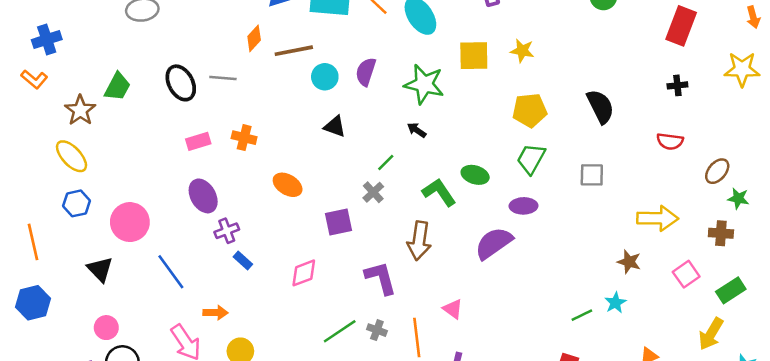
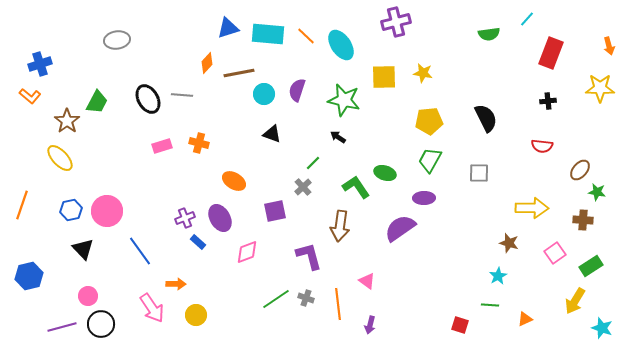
purple ellipse: (203, 196) -> (220, 218), moved
blue hexagon: (76, 203) -> (71, 210), moved
orange line: (33, 242) -> (22, 205), moved, turned 32
green line: (582, 315) -> (490, 305), moved, turned 30

